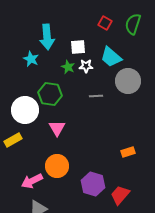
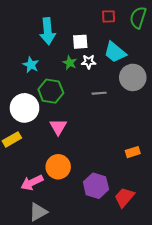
red square: (105, 23) -> (109, 16), turned -32
cyan star: (31, 59) -> (31, 65), moved

